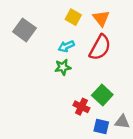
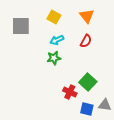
yellow square: (73, 17) -> (54, 17), moved
gray square: (24, 30) -> (21, 26), turned -36
red semicircle: (100, 47) -> (86, 41), size x0.6

